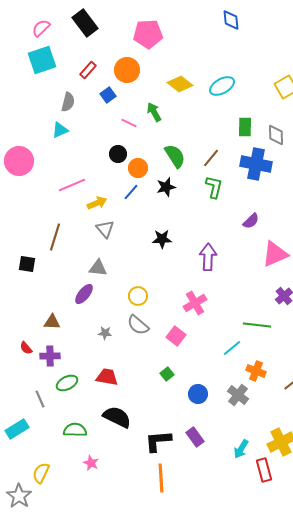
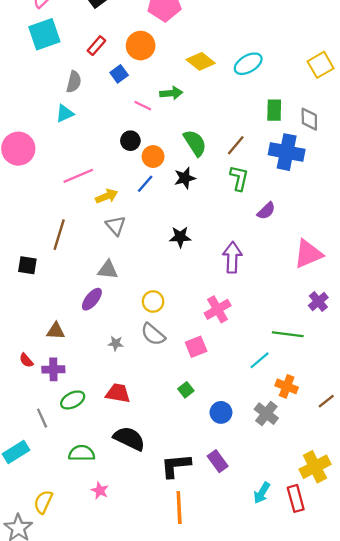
green arrow: (154, 112) -> (171, 93), turned 114
purple semicircle: (251, 221) -> (266, 211), moved
pink square: (176, 336) -> (196, 347), turned 30
cyan arrow: (241, 449) -> (262, 493), moved

